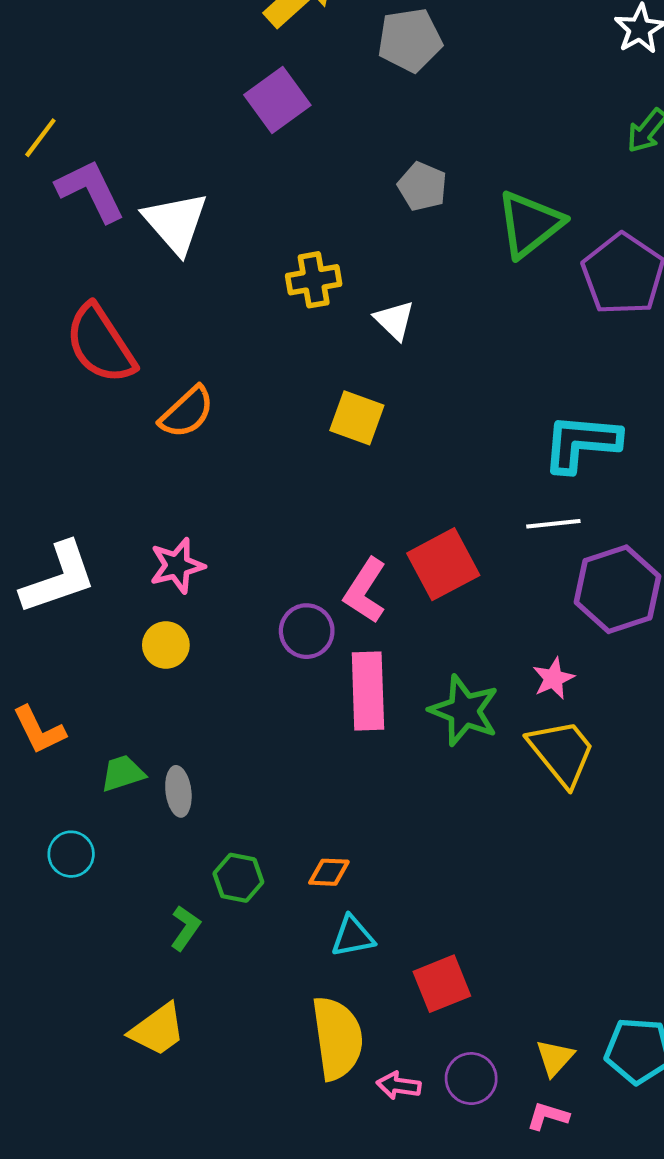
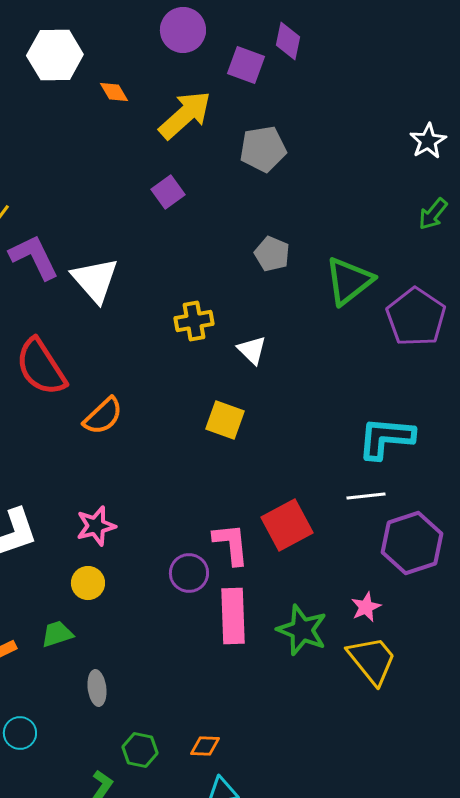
purple square: (277, 100) -> (168, 192), size x0.7
pink L-shape: (365, 591) -> (231, 544), turned 141
green trapezoid: (123, 773) -> (57, 634), moved

